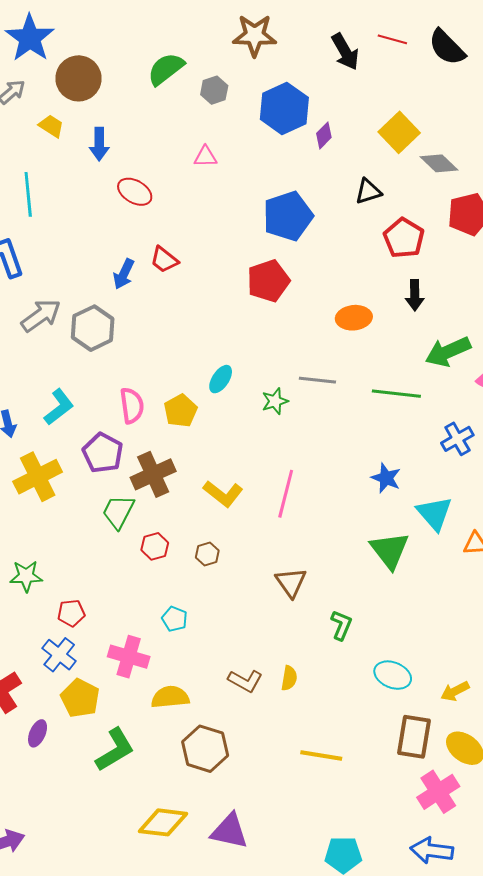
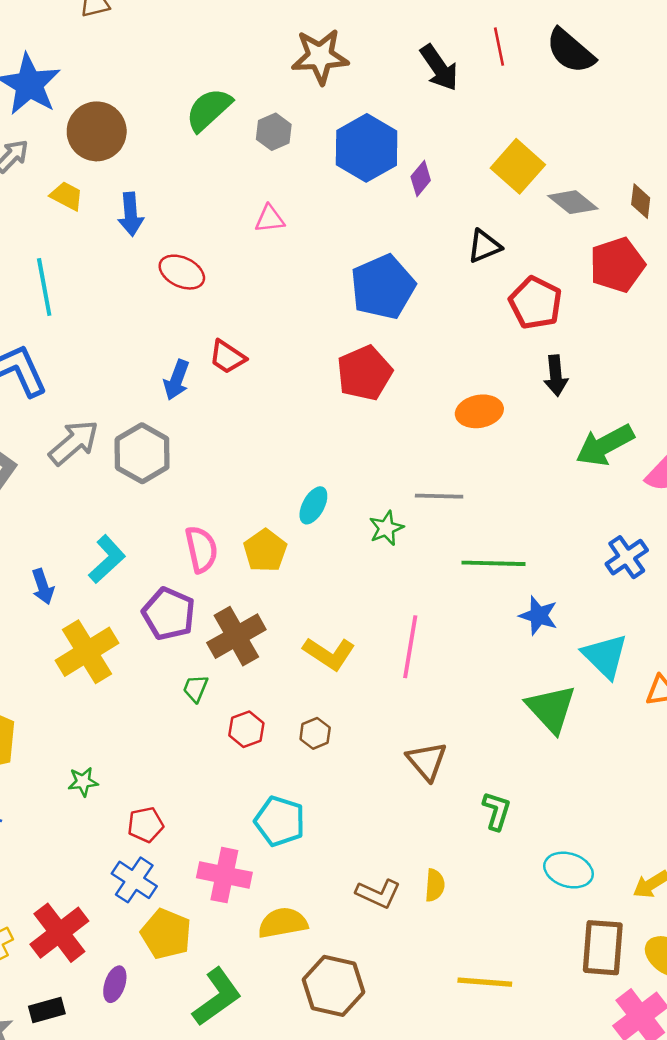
red line: (392, 39) -> (499, 47), turned 68
green line: (396, 394) -> (494, 563), moved
green trapezoid: (118, 512) -> (195, 688), size x0.6
green star: (26, 576) -> (83, 782), size x0.7
cyan pentagon: (174, 619) -> (280, 821), size x1.5

